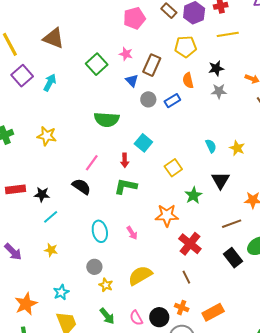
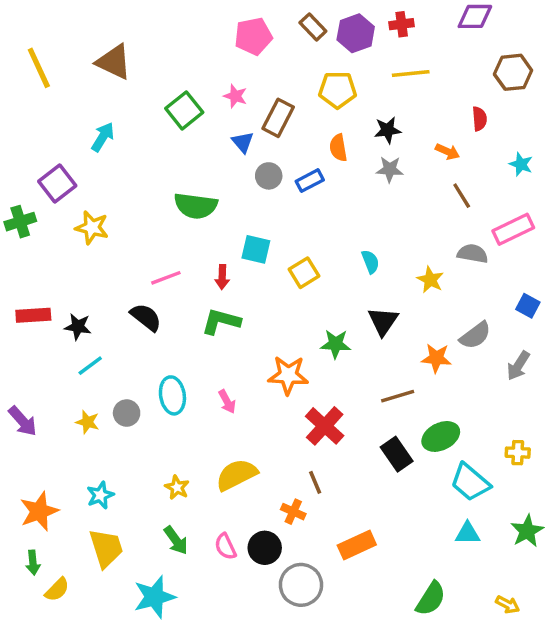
purple square: (22, 76) -> (57, 184), moved
cyan square: (143, 143) -> (256, 249), turned -30
yellow star: (237, 148) -> (430, 280), moved
pink line: (92, 163) -> (166, 278), turned 30
yellow square: (173, 168) -> (304, 273), moved
green star: (193, 195) -> (336, 344), turned 30
gray circle: (94, 267) -> (127, 413), moved
orange cross: (182, 308) -> (293, 512), moved

